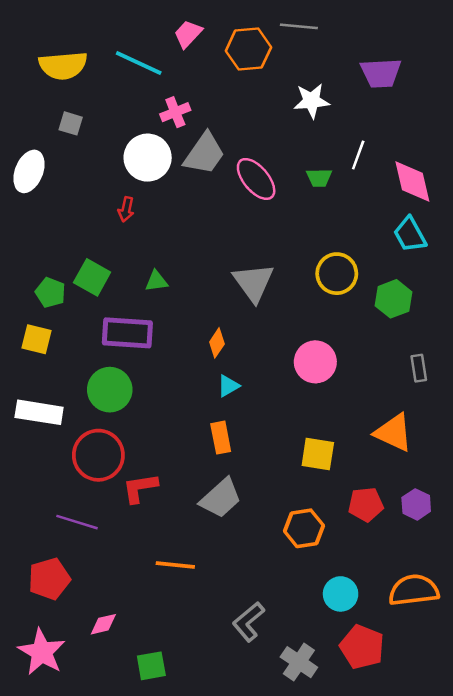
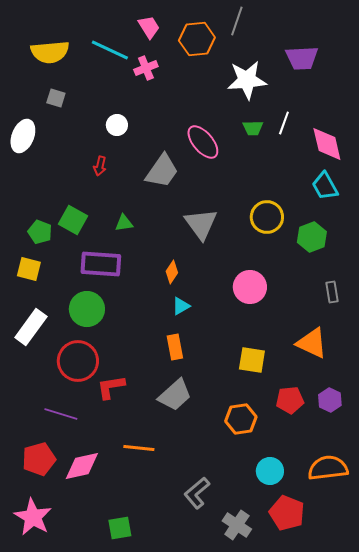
gray line: (299, 26) -> (237, 21), turned -76
pink trapezoid: (188, 34) -> (149, 27), turned 105
white star: (312, 101) -> (247, 80), size x1.4
pink cross: (175, 112) -> (146, 68), moved
gray trapezoid: (204, 154) -> (162, 171), moved
white circle: (148, 158) -> (117, 125), size x0.6
green trapezoid: (319, 178) -> (253, 128), moved
white rectangle: (39, 412) -> (31, 327), turned -63
pink diamond: (103, 624) -> (82, 466), moved, size x1.6

